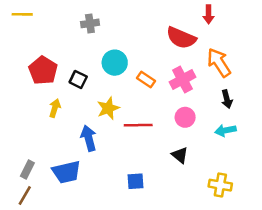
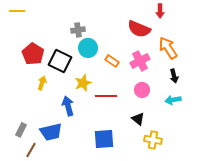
gray cross: (90, 23) -> (78, 30), moved
black square: (78, 80) -> (60, 61), size x1.6
blue square: (136, 181) -> (104, 139), size x1.5
yellow cross: (220, 185) -> (153, 140), moved
brown line: (25, 196) -> (31, 150), moved

